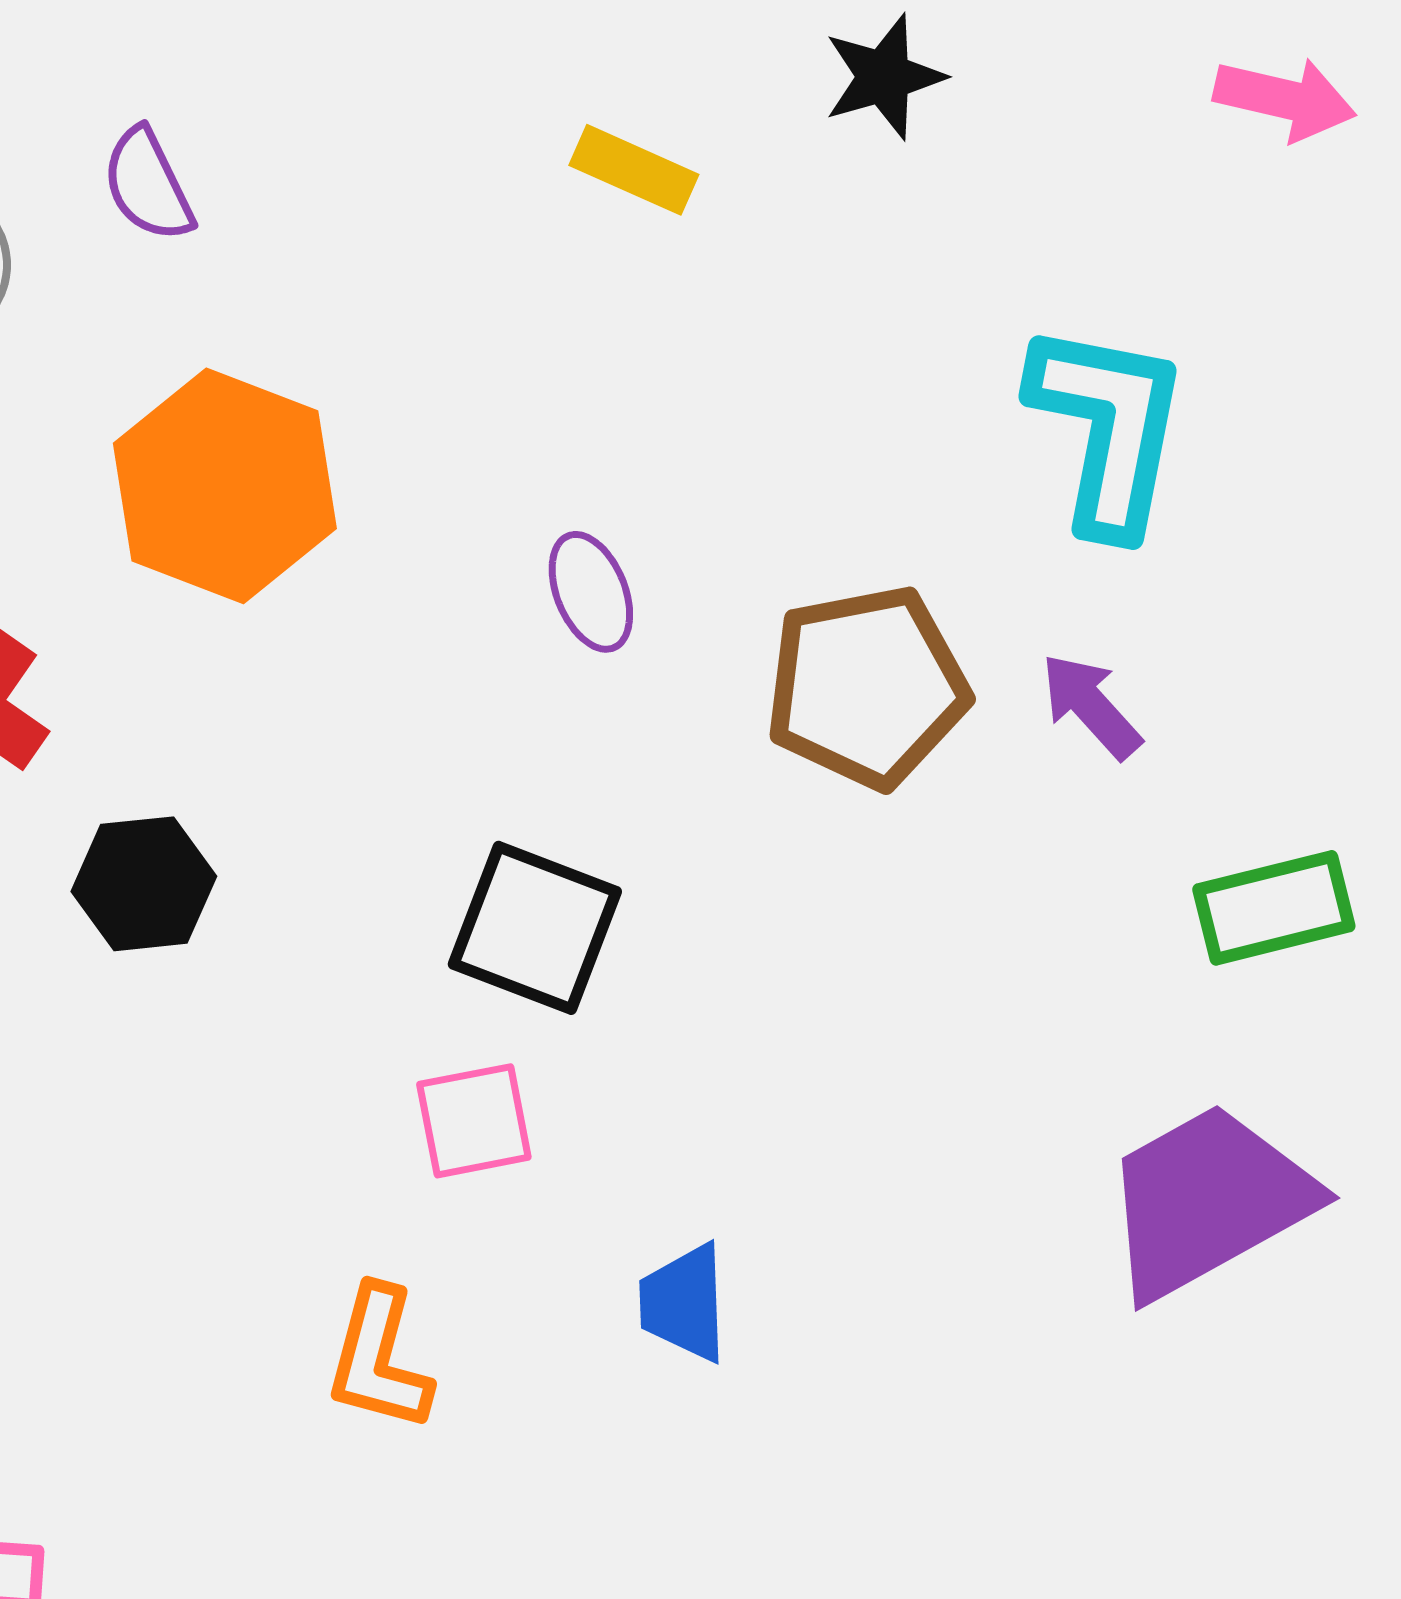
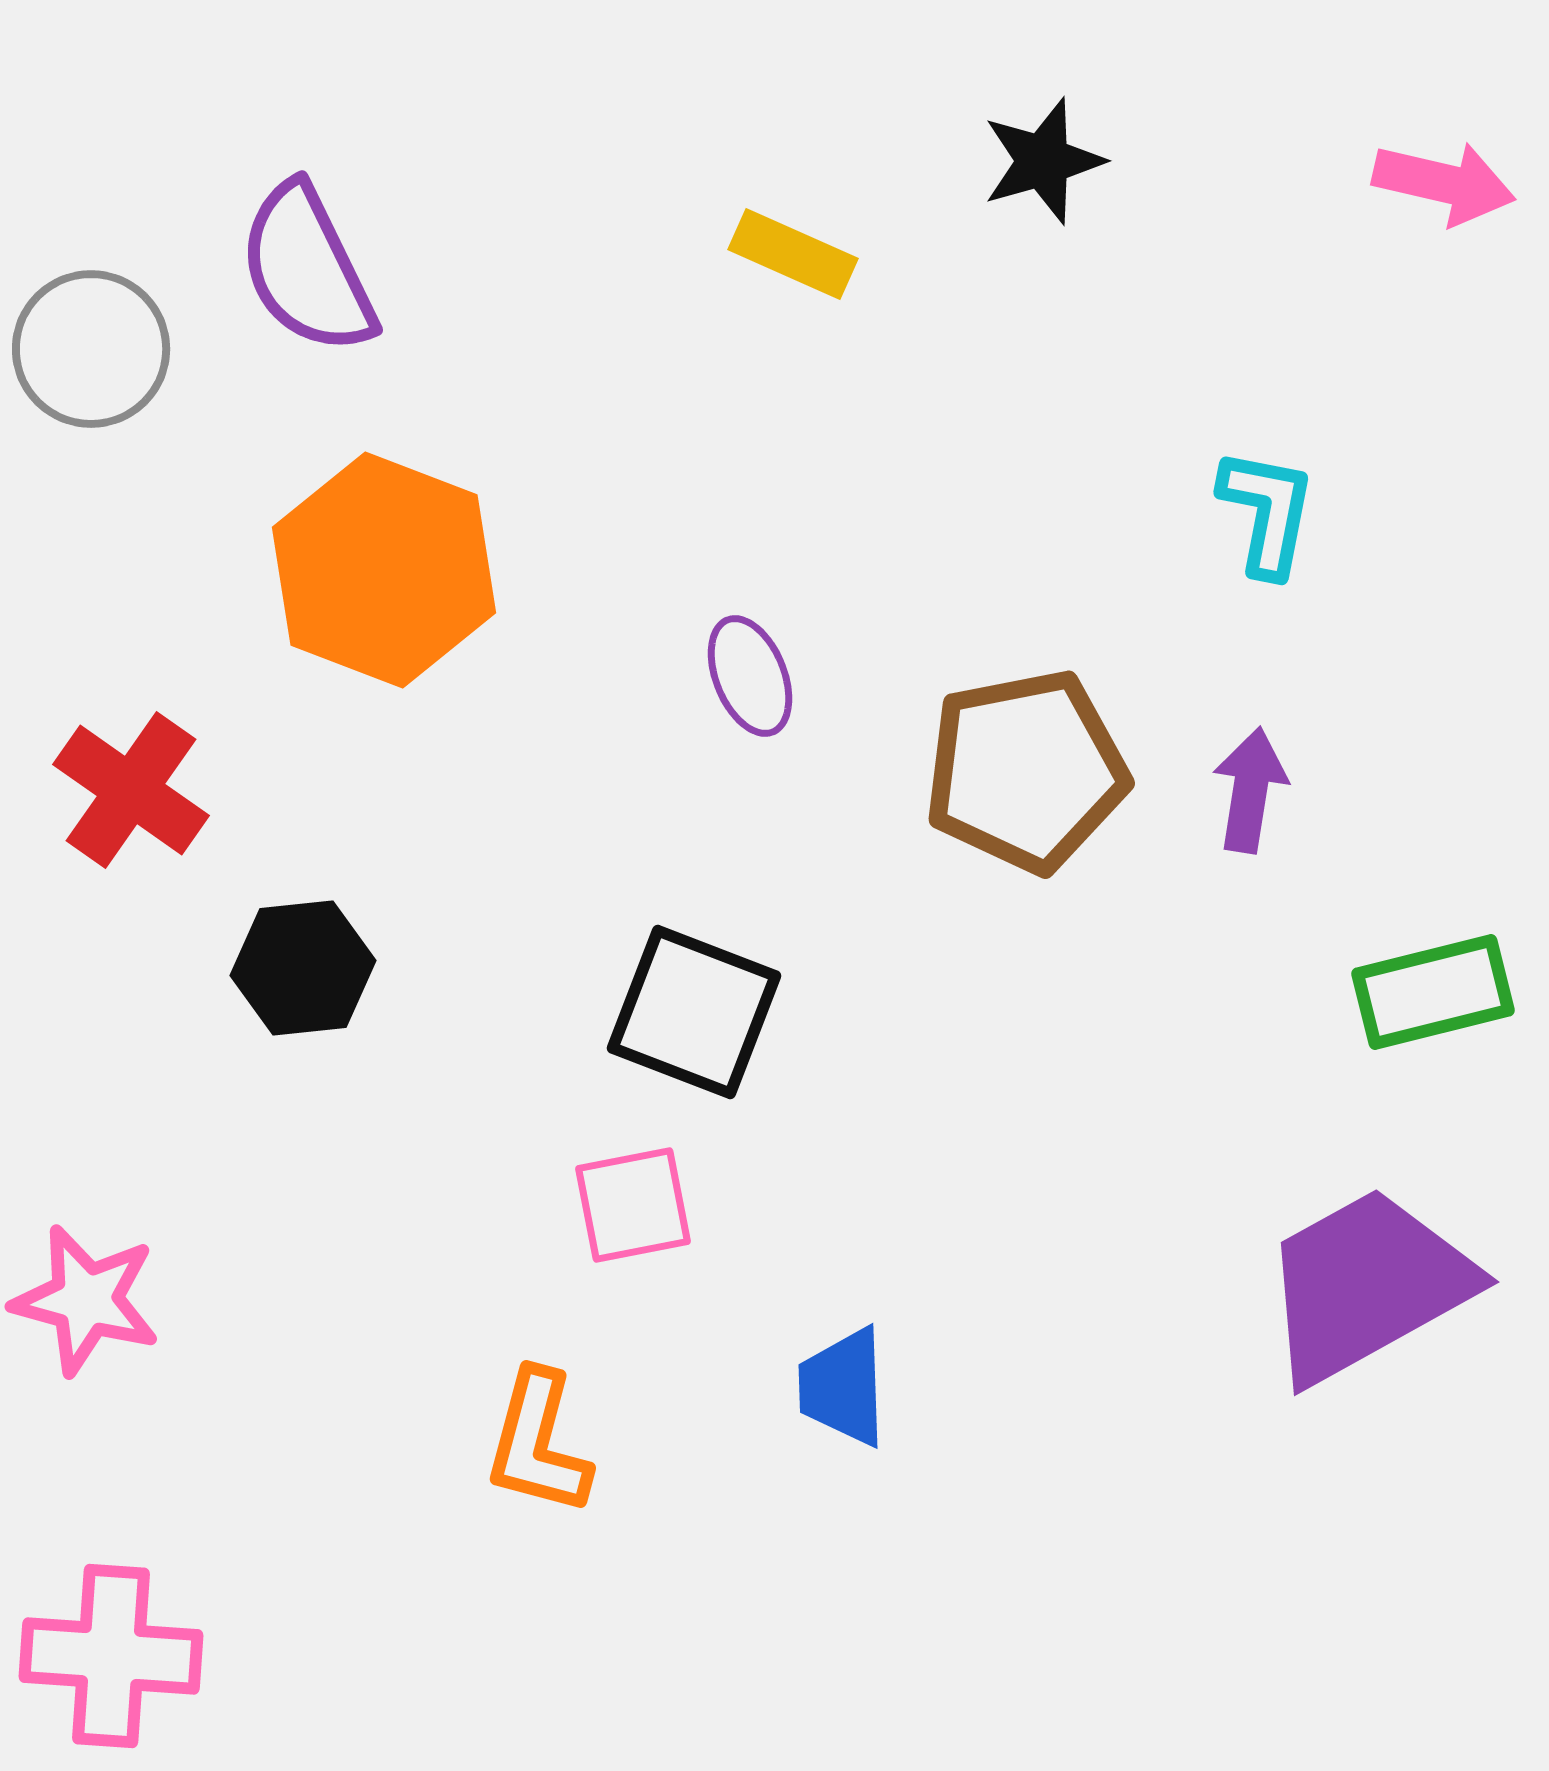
purple semicircle: (148, 185) -> (307, 269), size x1.5
cyan L-shape: (1108, 428) -> (1267, 512), size x0.6
purple arrow: (1091, 706) -> (1250, 790), turned 51

